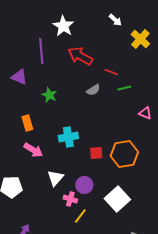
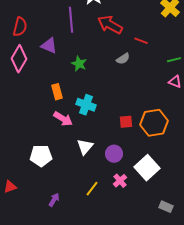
green line: (124, 88) -> (174, 60), moved
cyan cross: (68, 137) -> (86, 105), moved, turned 30
pink cross: (70, 199) -> (120, 181), moved, turned 32
yellow line: (80, 216) -> (92, 189), moved

